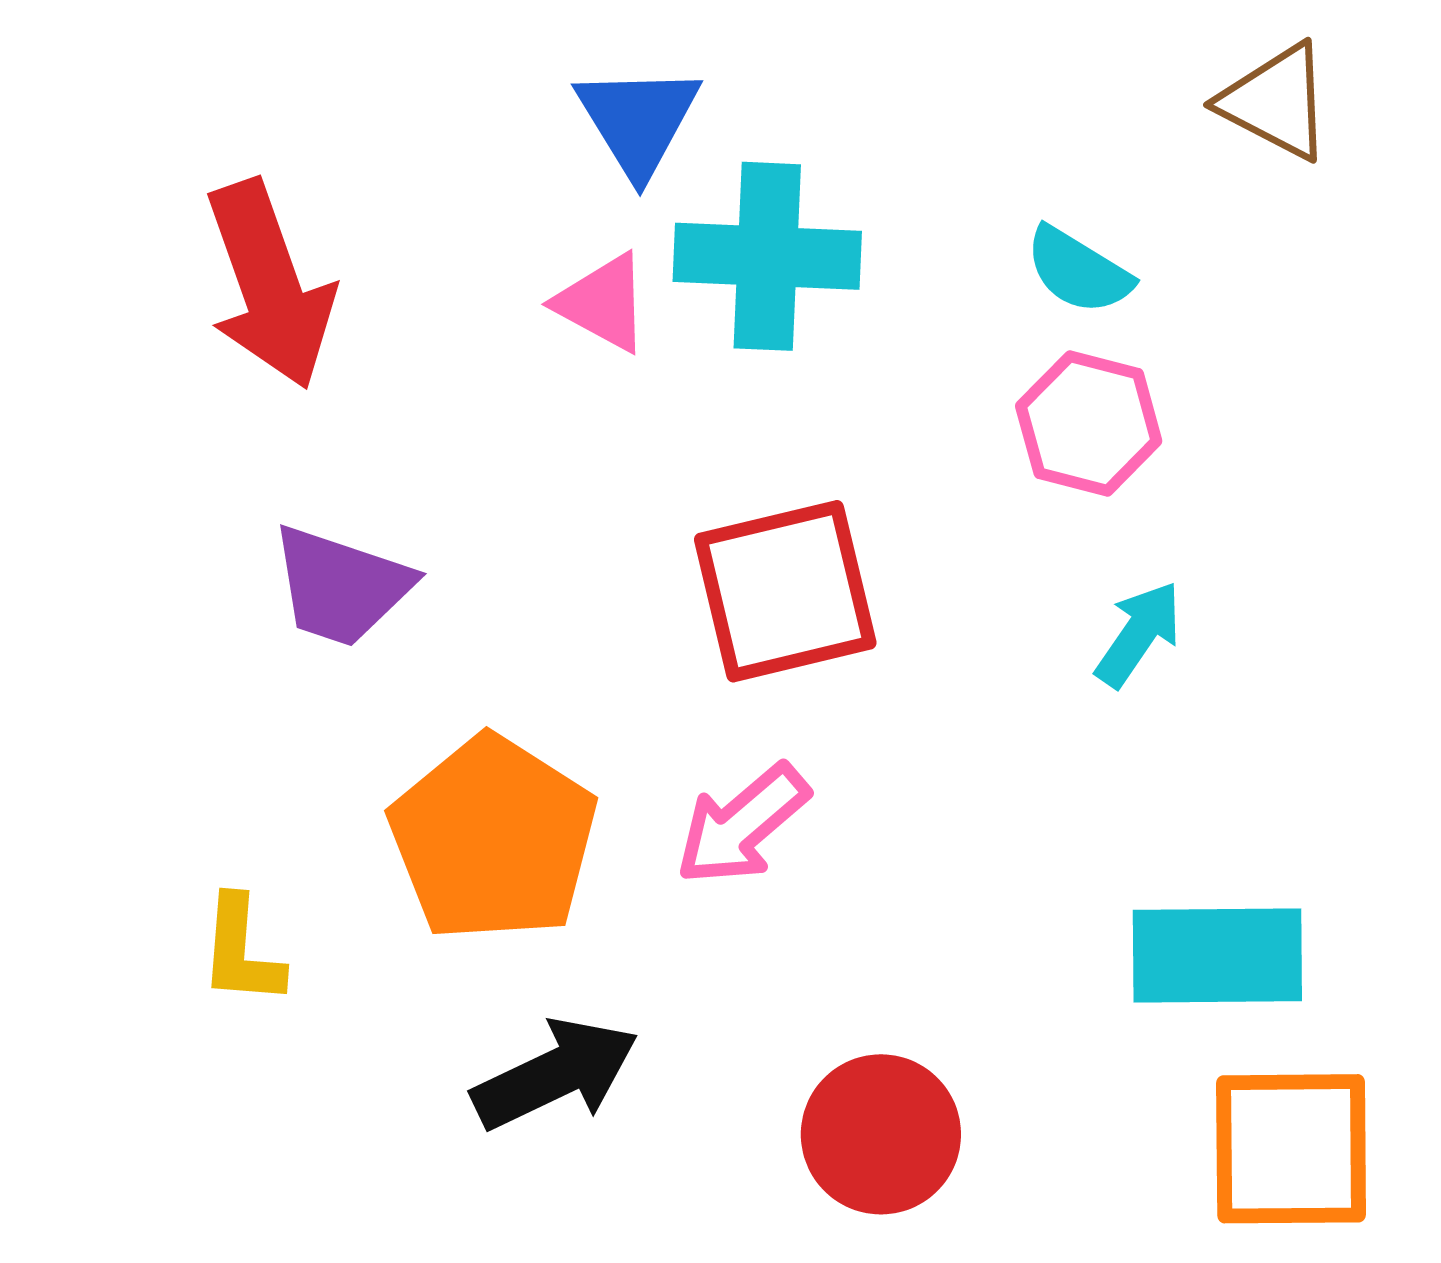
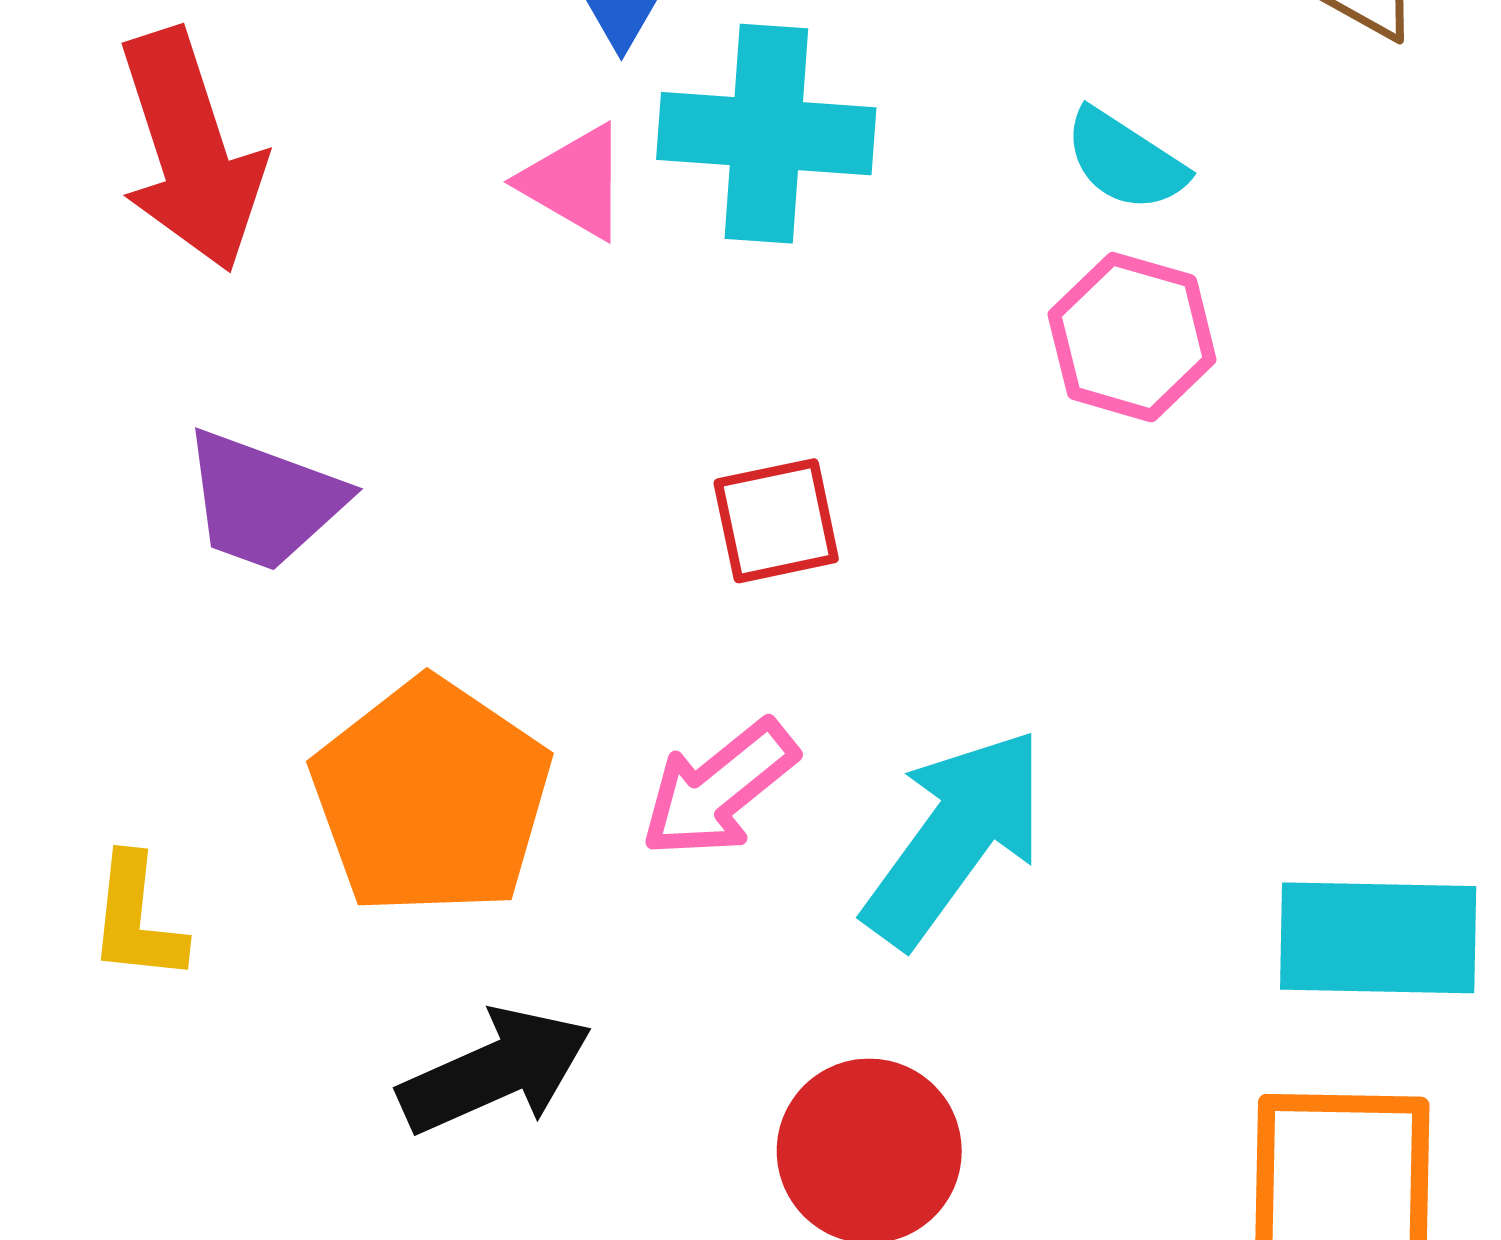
red square: (785, 591) -> (776, 521), size x0.6
cyan arrow: (1139, 634) -> (955, 837), moved, size x1.8
cyan rectangle: (1217, 955) -> (1378, 938), moved

